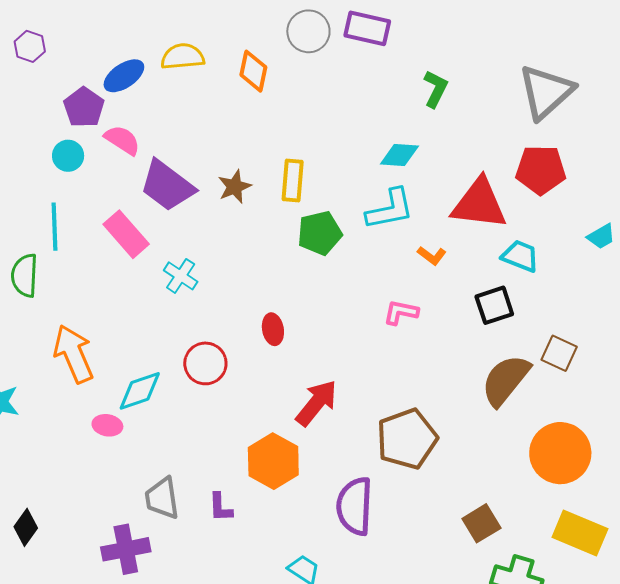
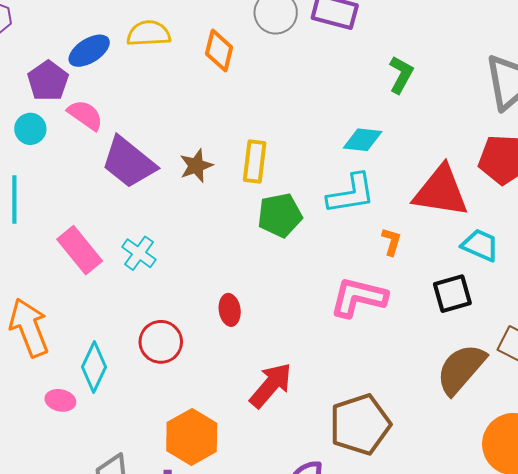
pink rectangle: (126, 234) -> (80, 250), moved
orange L-shape: (432, 256) -> (391, 242), turned -112
pink L-shape: (401, 312) -> (358, 297), size x1.6
cyan diamond: (140, 391) -> (94, 367), turned -48
orange hexagon: (273, 461) -> (192, 437), moved

